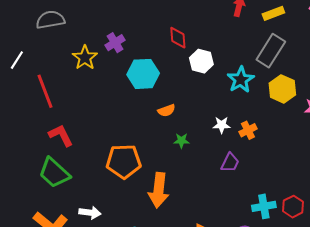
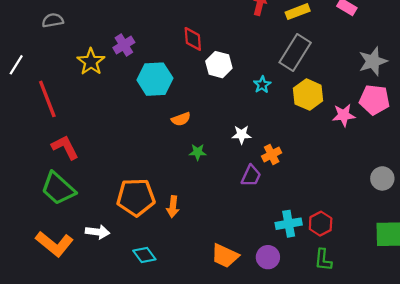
gray semicircle: (50, 20) -> (53, 20), size x0.7
cyan star: (241, 80) -> (262, 85), size x0.6
orange cross: (248, 130) -> (272, 154), moved
orange pentagon: (124, 161) -> (136, 197), moved
orange arrow: (159, 190) -> (173, 207), size x0.6

